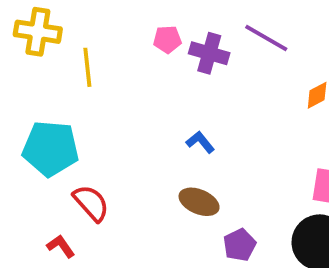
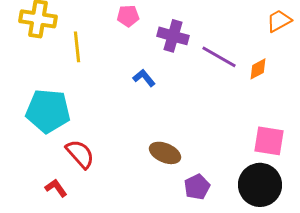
purple line: (266, 38) -> (219, 57), moved
pink pentagon: (167, 39) -> (128, 16), moved
blue L-shape: (200, 142) -> (144, 78), moved

